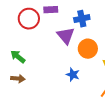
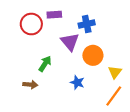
green arrow: (18, 57) -> (45, 64), moved, turned 84
brown arrow: (18, 79) -> (30, 85), moved

